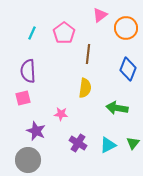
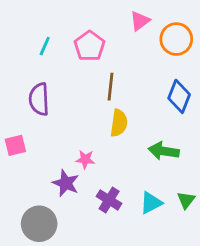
brown line: (88, 54) -> (110, 87), moved
pink square: (23, 98) -> (15, 145), moved
purple star: (36, 131) -> (66, 183), moved

